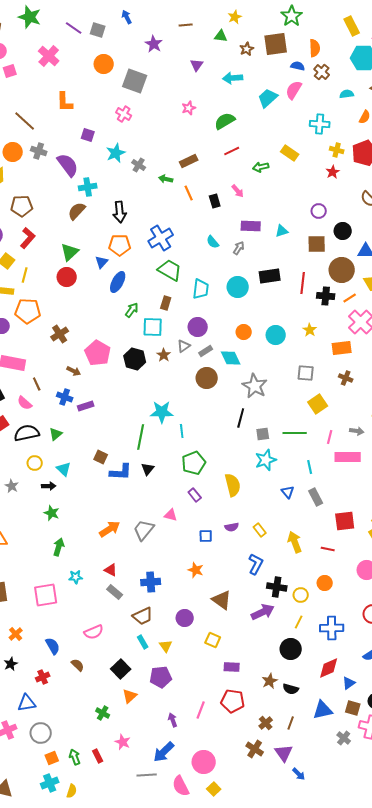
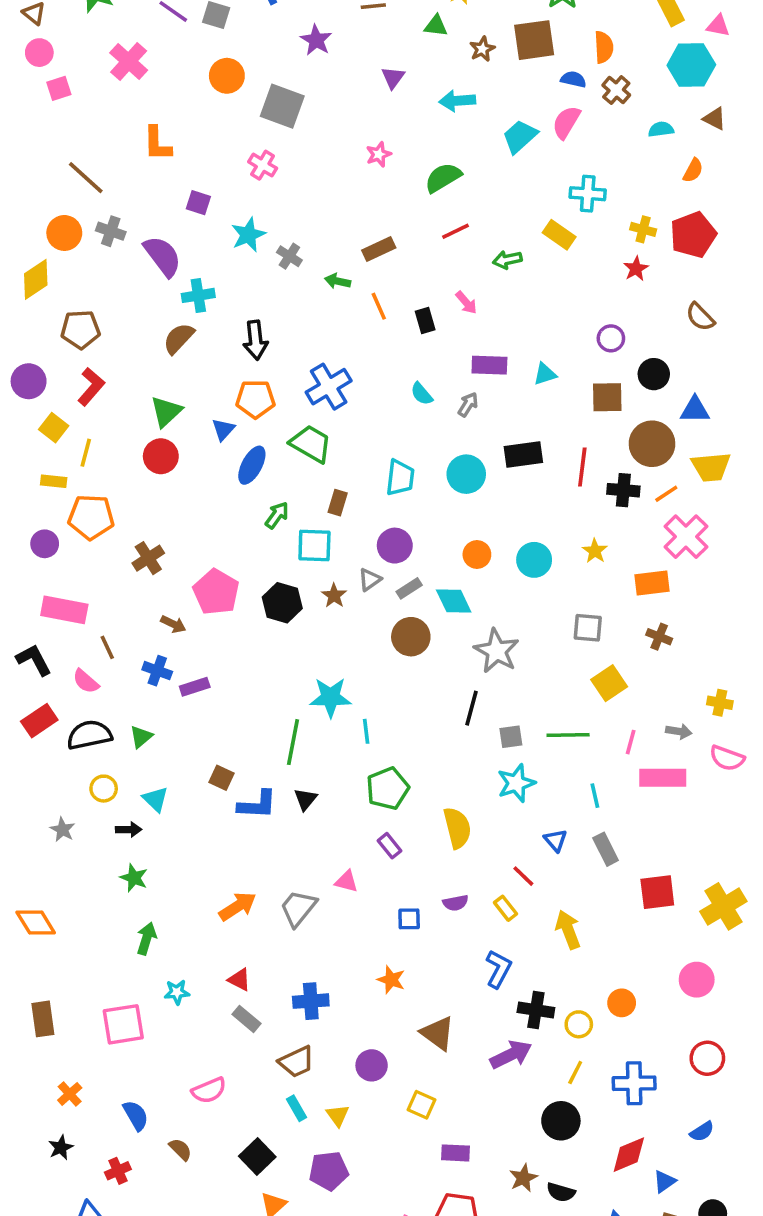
cyan cross: (320, 124) -> (588, 194), moved
green trapezoid: (170, 270) -> (311, 444), moved
red line: (328, 549) -> (523, 876), moved, turned 32

